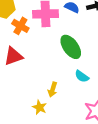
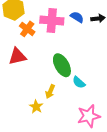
green ellipse: (71, 47) -> (62, 65), moved

